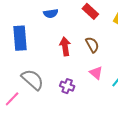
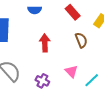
brown semicircle: (92, 45) -> (81, 40), moved

